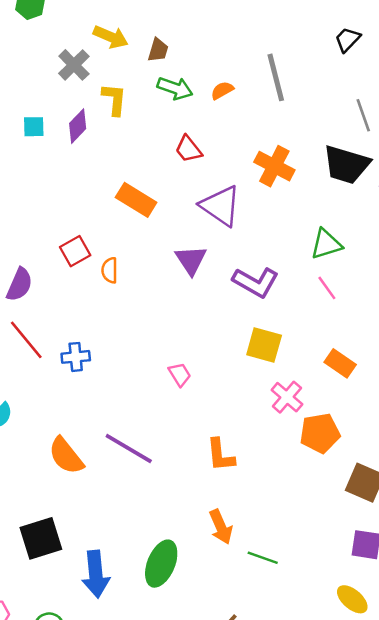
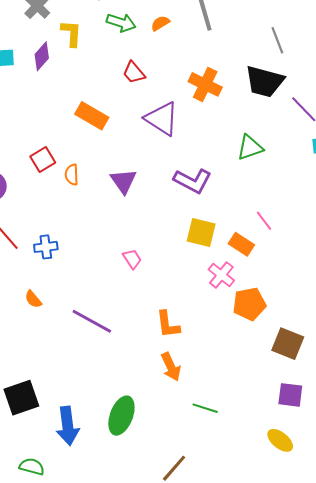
purple triangle: (191, 260) -> (123, 181), moved
pink line: (327, 288) -> (264, 221), moved
orange rectangle: (340, 363) -> (241, 244), moved
orange semicircle: (66, 456) -> (33, 299), moved, size x0.6
orange arrow: (221, 527) -> (171, 367), moved

